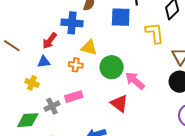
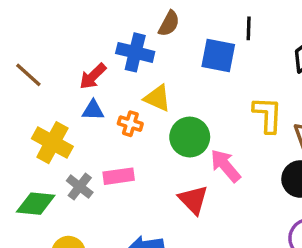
yellow L-shape: (155, 33) -> (268, 115), moved
blue triangle: (44, 62) -> (93, 110), moved
yellow cross: (32, 83) -> (52, 143), size x1.6
gray cross: (52, 106) -> (80, 187), turned -35

